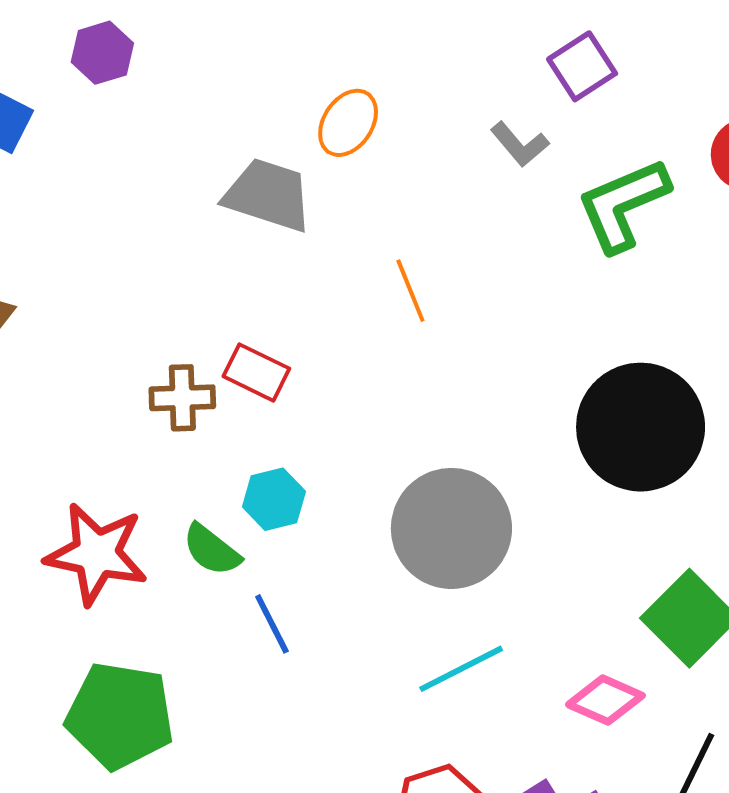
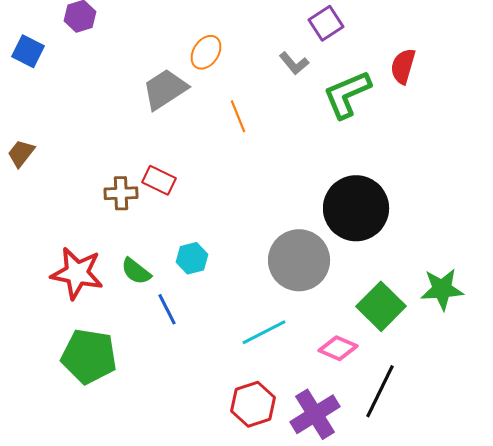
gray trapezoid: (268, 195) -> (165, 89), turned -51
orange line: (410, 291) -> (238, 116), moved
cyan hexagon: (274, 499) -> (192, 258), moved
gray circle: (451, 528) -> (299, 260), moved

